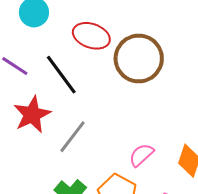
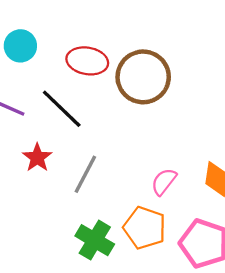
red star: (32, 114) -> (37, 158), size x0.7

